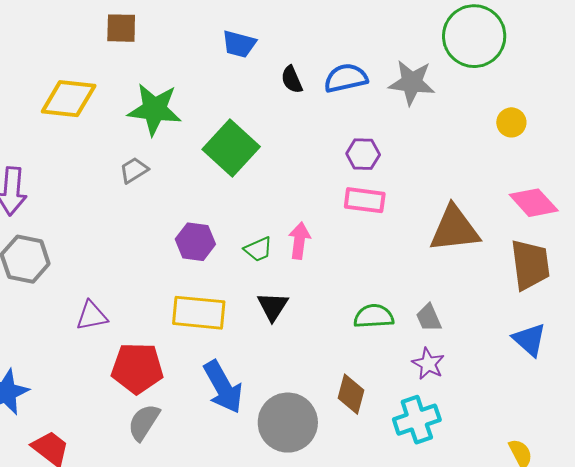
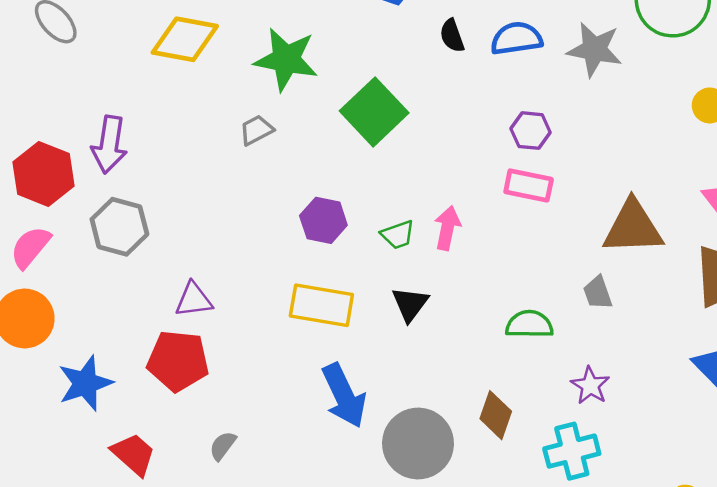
gray trapezoid: (429, 318) -> (598, 293), moved
red pentagon: (137, 368) -> (178, 361), moved
gray semicircle: (144, 422) -> (223, 446), moved, size x0.7

